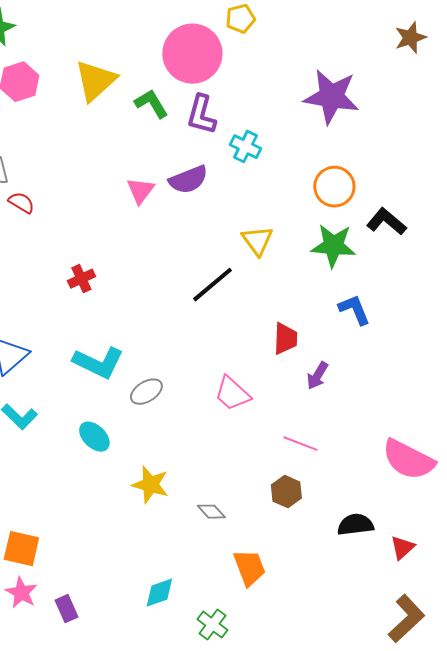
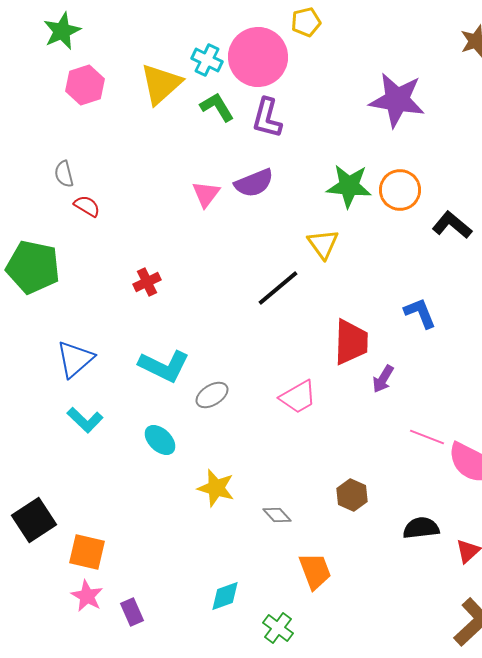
cyan cross: (245, 147) -> (207, 60), moved
green star: (333, 246) -> (349, 186), moved
red trapezoid: (285, 339) -> (351, 342), size x1.4
pink trapezoid: (232, 394) -> (298, 397), turned -72
pink line: (300, 444) -> (427, 437), moved

